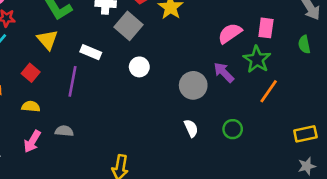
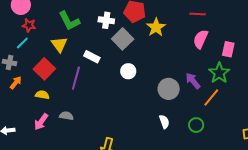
pink semicircle: (230, 33) -> (201, 39), moved, turned -36
red square: (31, 73) -> (44, 69), size x1.5
orange line: (269, 91) -> (211, 98), moved

